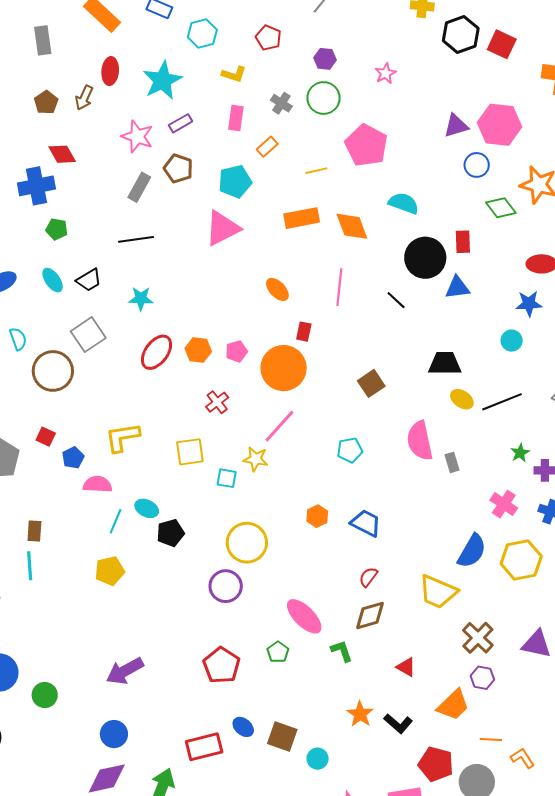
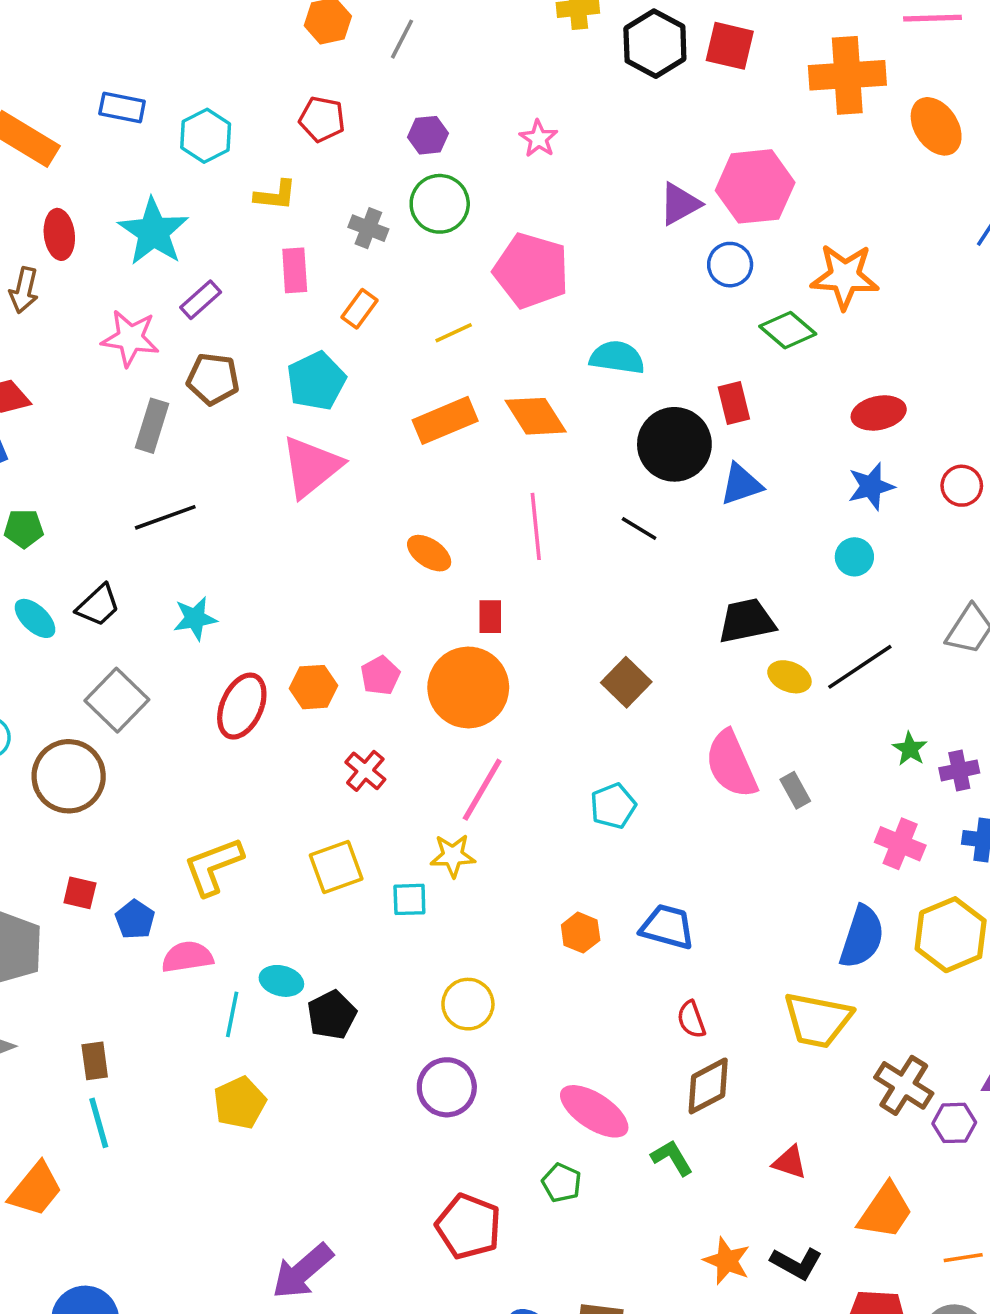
yellow circle: (247, 543) -> (468, 1004), size x0.7
red semicircle: (368, 577) -> (691, 1019), turned -45
purple hexagon: (482, 678) -> (954, 1123), moved

